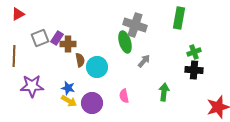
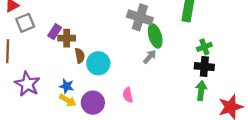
gray square: (40, 38) -> (25, 23), moved
green ellipse: (125, 42) -> (155, 36), moved
purple star: (32, 86) -> (27, 84), turned 30
green arrow: (164, 92) -> (201, 91), moved

